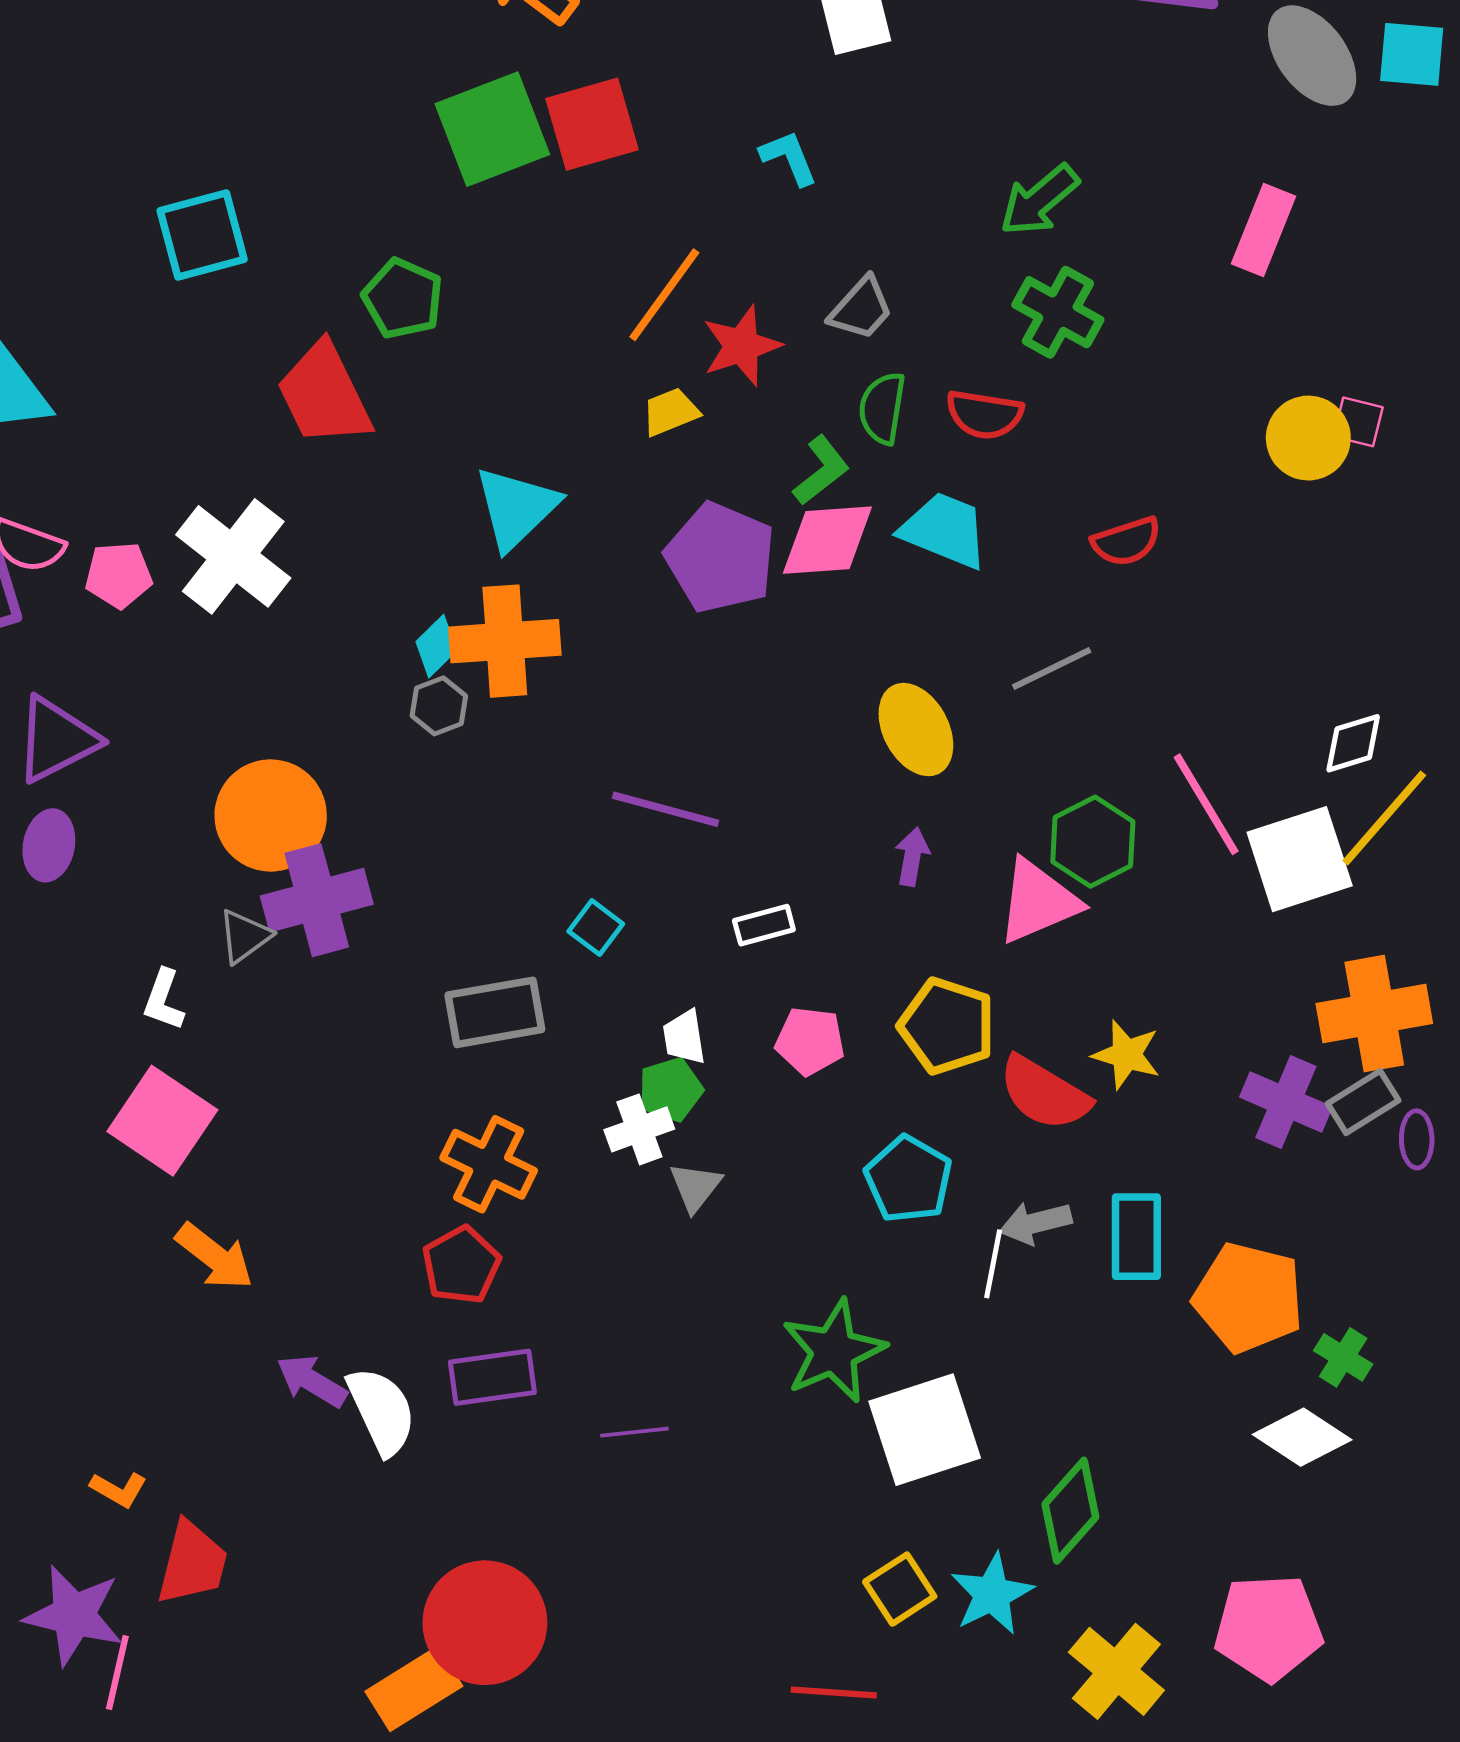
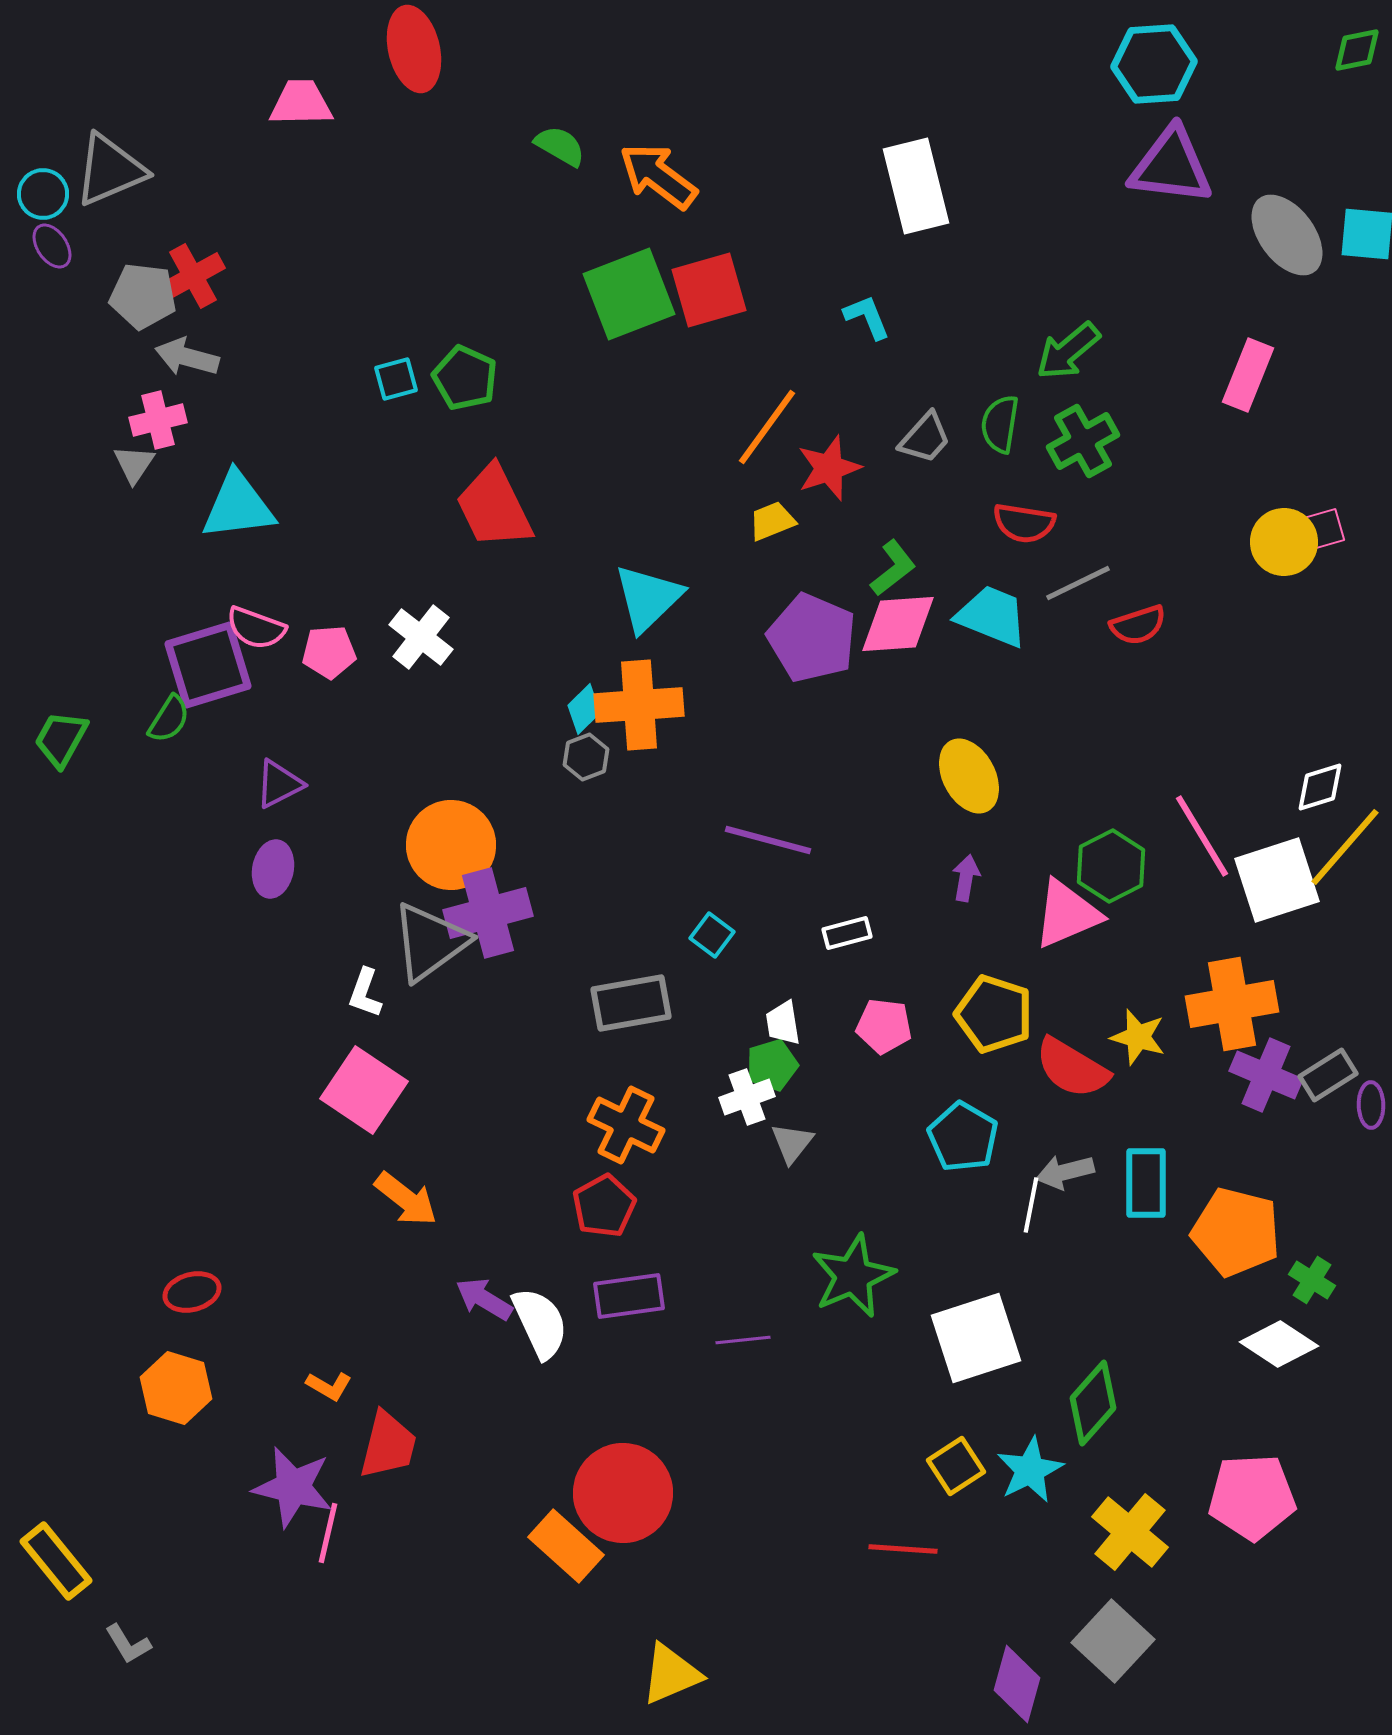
cyan square: (202, 235) -> (396, 379), size x0.6
green pentagon: (403, 299) -> (465, 378), moved
green cross: (1058, 312) -> (1083, 441), turned 32
green semicircle: (882, 408) -> (1000, 424), moved
pink square: (1358, 422) -> (1324, 529), turned -30
white cross: (233, 556) -> (421, 637), size x0.7
gray line: (1052, 668) -> (1078, 583), moved
purple triangle: (56, 739) -> (279, 784), size x0.7
gray triangle: (244, 936) -> (430, 942), size x1.8
orange cross: (1374, 1014) -> (1232, 1004), moved
green star: (834, 1351) -> (853, 1276), moved
orange rectangle: (414, 1689) -> (566, 1546), turned 74

